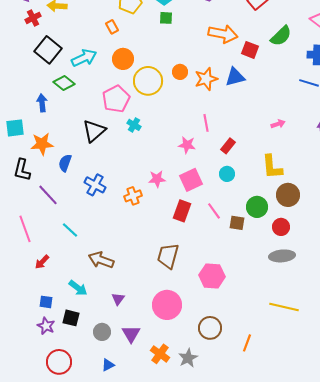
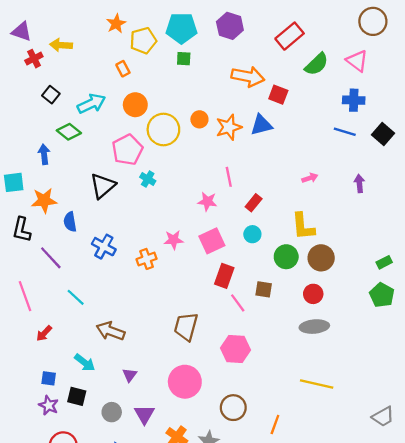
green semicircle: (281, 36) -> (317, 64), moved
black square: (48, 50) -> (51, 95), size x0.6
blue semicircle: (65, 163) -> (70, 222), turned -30
green circle: (257, 207) -> (286, 257), moved
red rectangle: (182, 211) -> (224, 276), moved
pink line: (214, 211) -> (238, 303), moved

